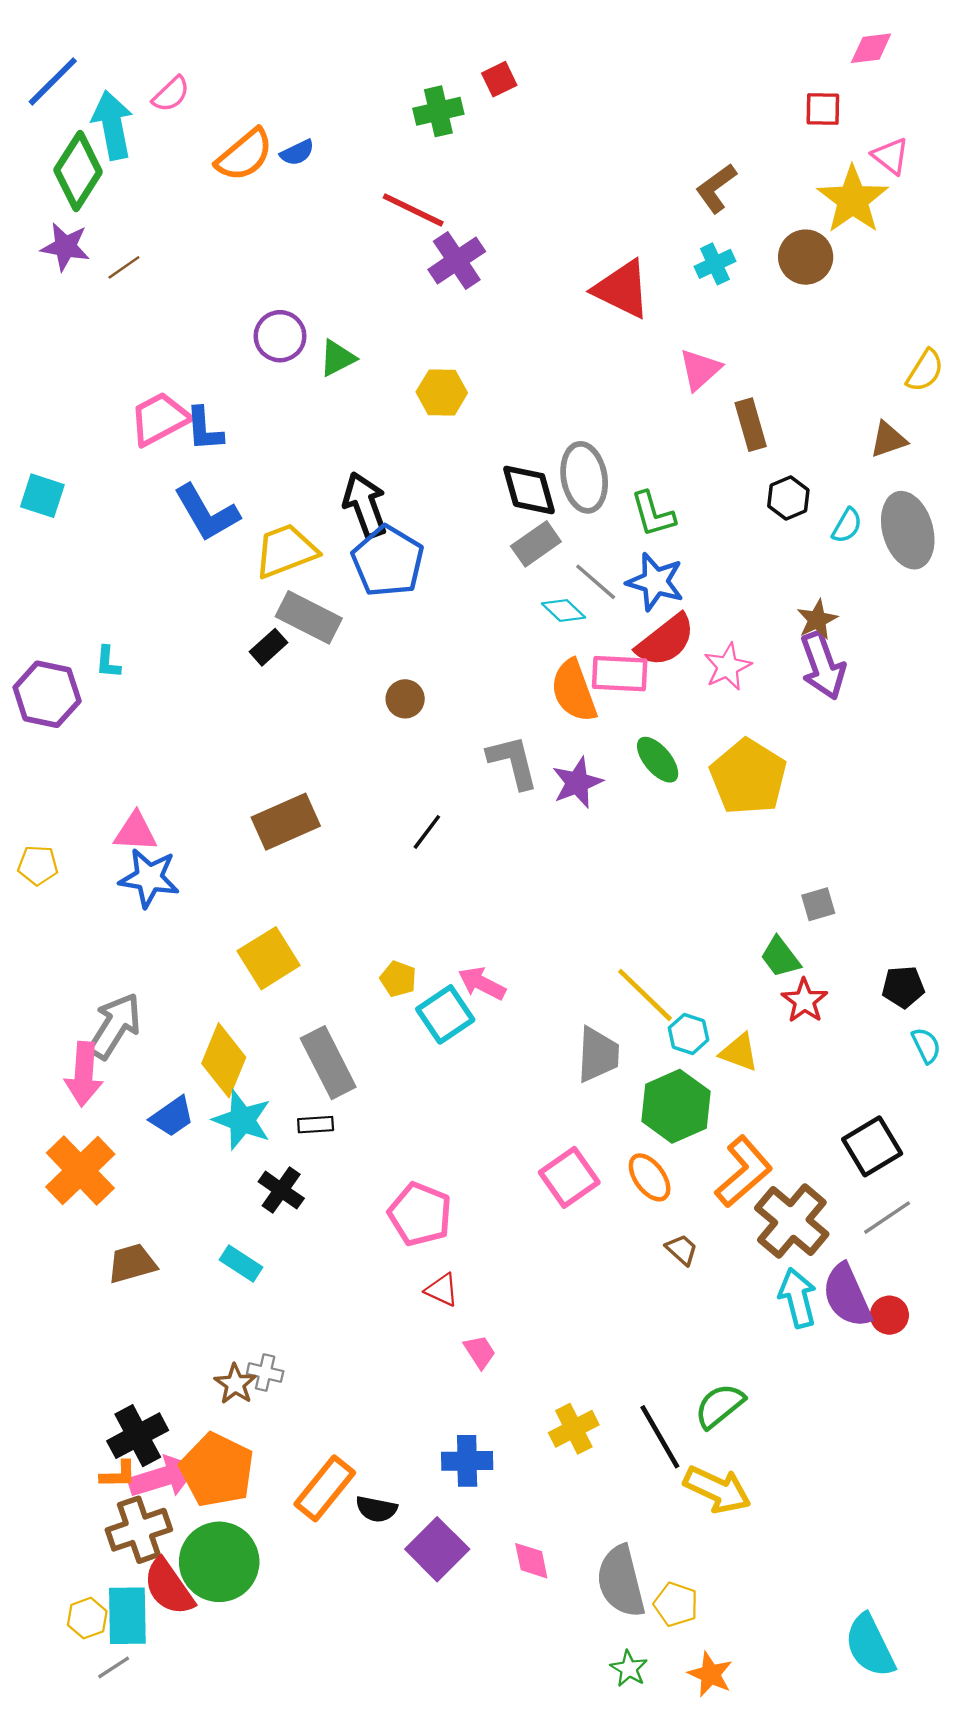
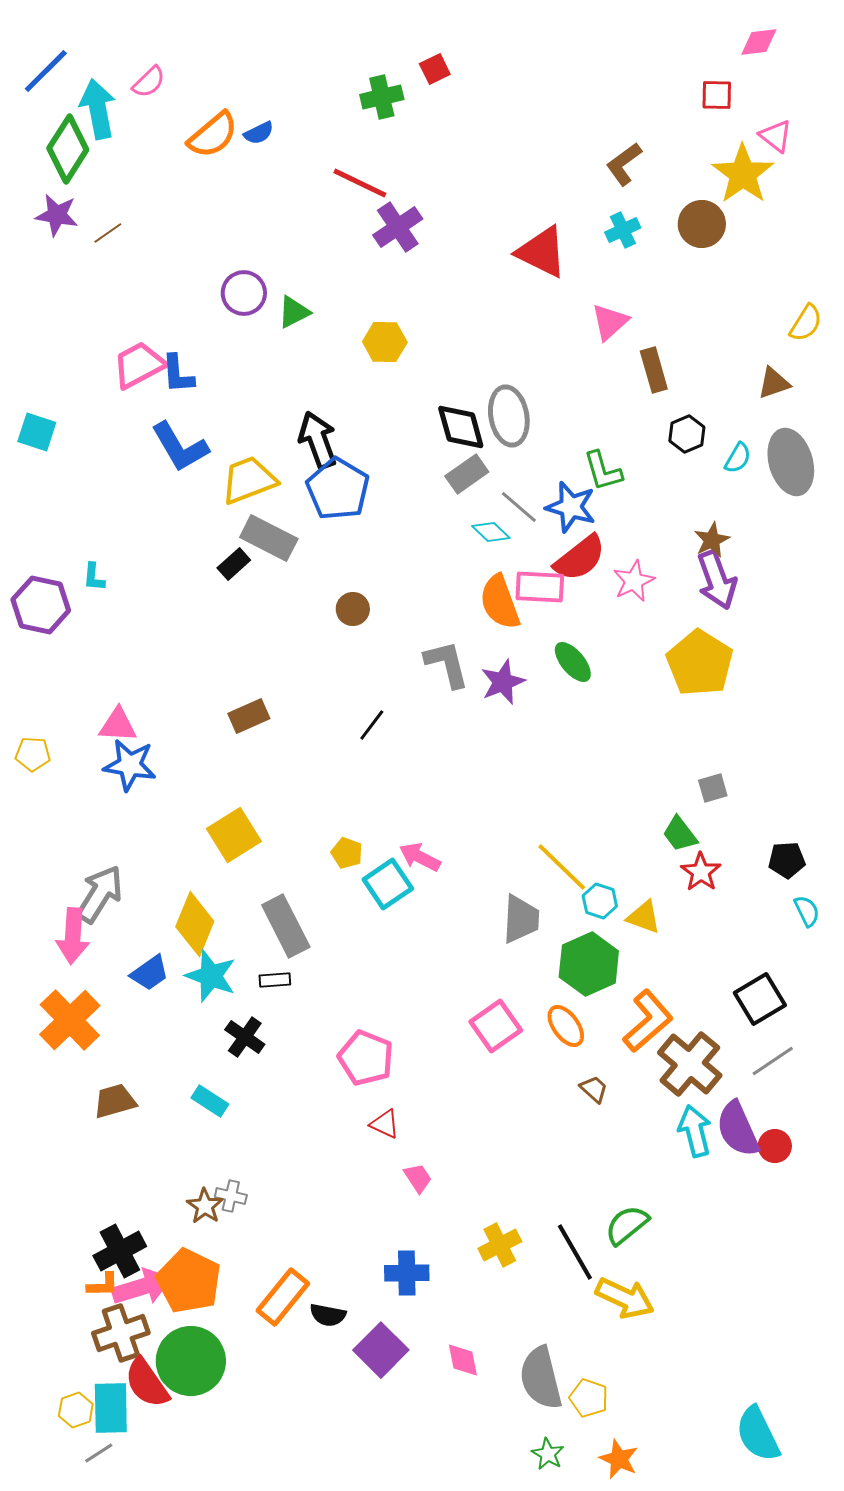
green L-shape: (653, 514) -> (603, 471), moved
yellow pentagon: (748, 777) -> (700, 663), moved
brown rectangle: (286, 822) -> (249, 716), size x0.7

